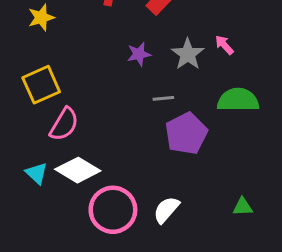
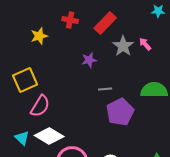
yellow star: (41, 18) -> (39, 36), moved
pink arrow: (224, 45) -> (145, 44), moved
gray star: (188, 54) -> (123, 46), moved

